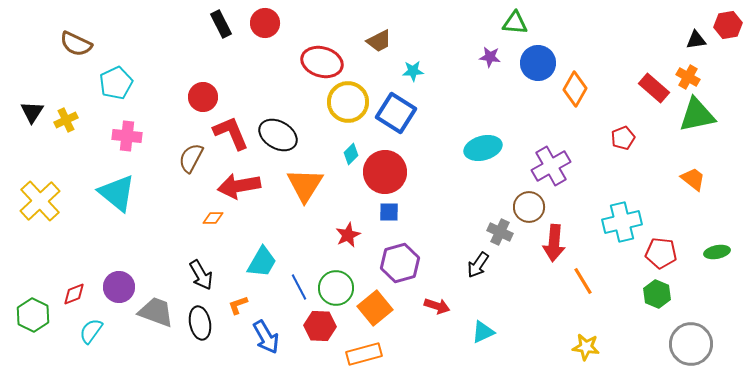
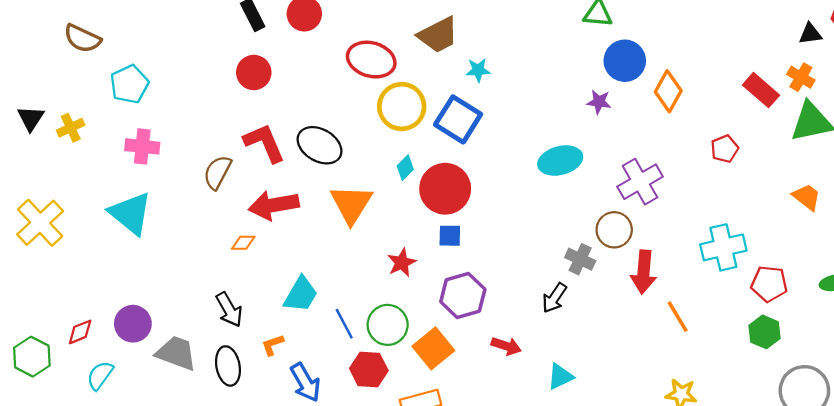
brown trapezoid: (379, 41) -> (438, 35), size x1.4
purple star: (490, 57) -> (599, 102), moved
red circle: (203, 97) -> (254, 72), moved

